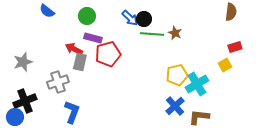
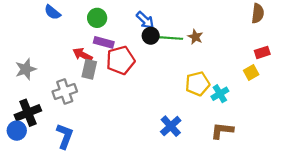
black circle: (144, 19) -> (151, 36), moved
cyan cross: (197, 84) -> (220, 94), size x0.7
blue cross: (175, 106) -> (171, 126), moved
blue L-shape: (72, 112) -> (65, 136), moved

